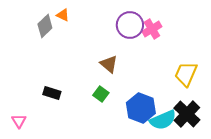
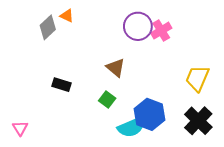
black rectangle: (52, 93) -> (62, 85), moved
cyan semicircle: (163, 120) -> (132, 127), moved

